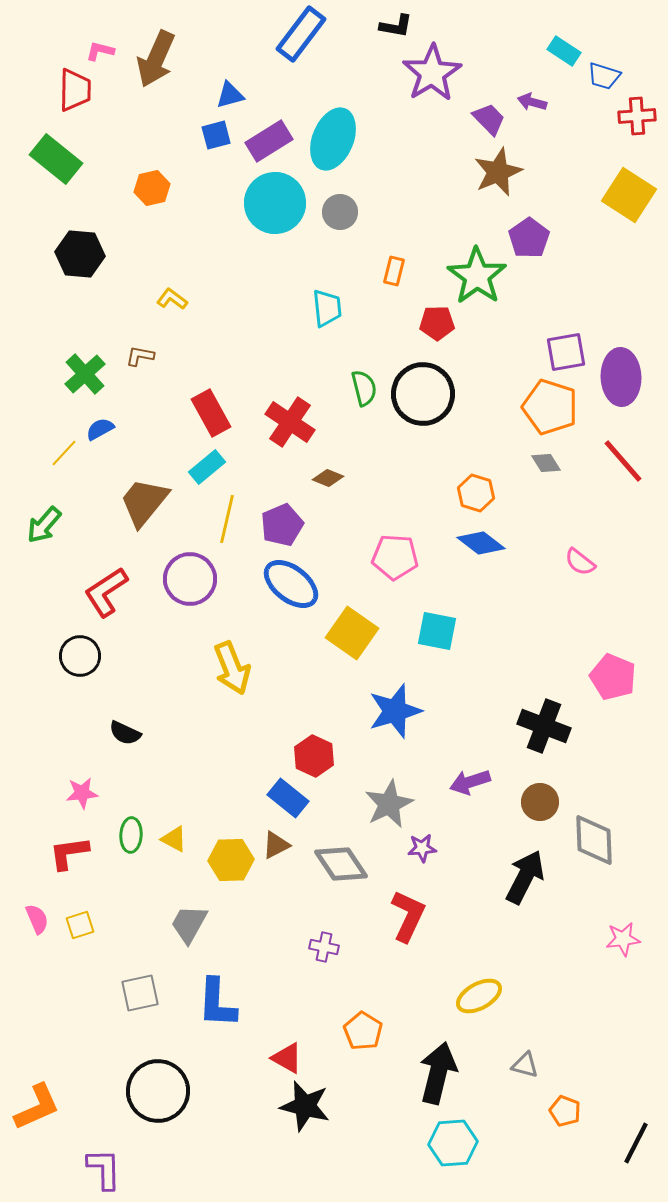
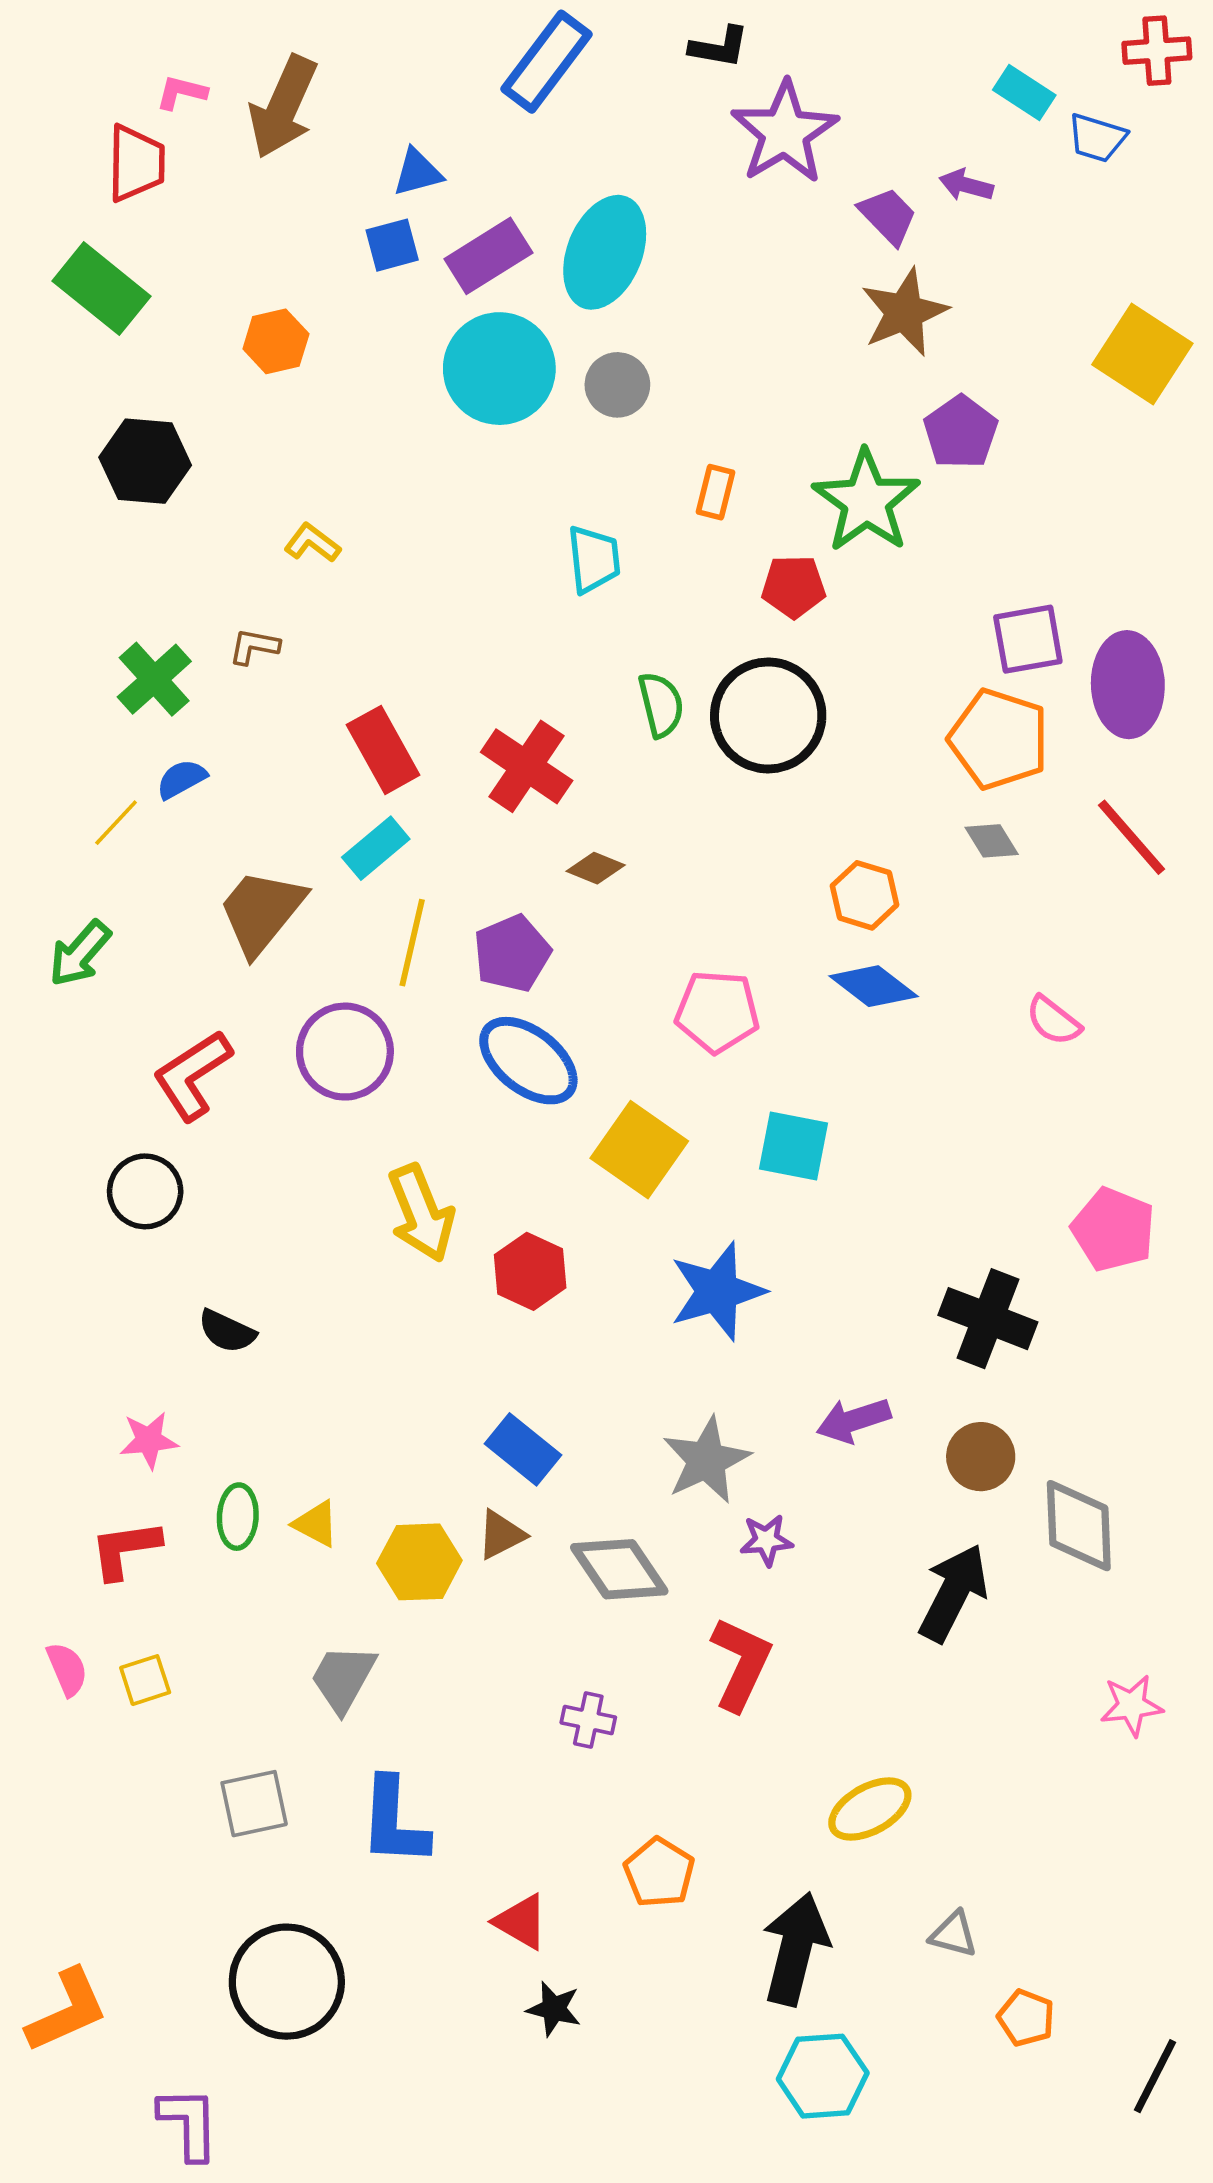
red cross: (637, 116) -> (1157, 51), moved
red hexagon: (314, 756) -> (530, 1271), moved
black star: (305, 1106) -> (554, 2009), size x0.6

